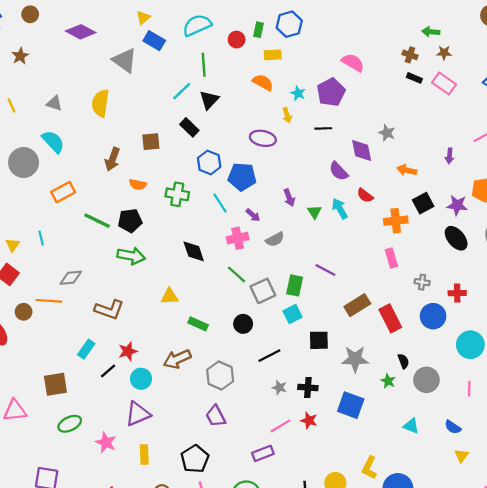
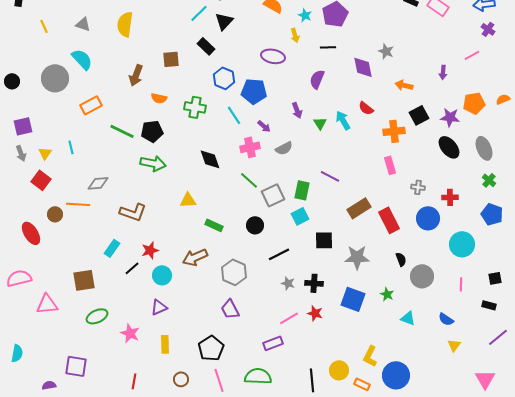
purple semicircle: (339, 171) -> (317, 79), moved, turned 66
green star: (388, 381) -> (387, 294), moved
purple triangle: (138, 414) -> (159, 307), size x0.7

